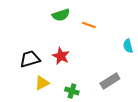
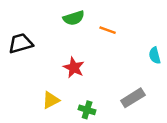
black trapezoid: (30, 59) -> (21, 43), moved

